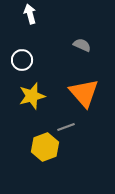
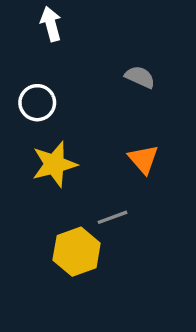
orange triangle: (84, 93) -> (143, 159), size x0.6

